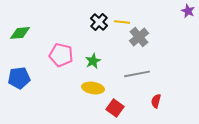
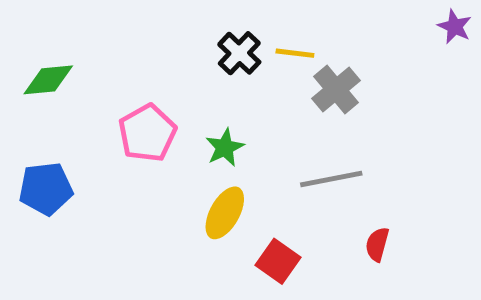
pink pentagon: (61, 55) -> (147, 133), turned 30
yellow ellipse: (93, 88) -> (225, 213), turned -70

